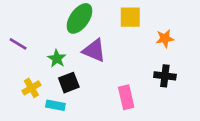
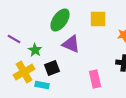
green star: (57, 59) -> (35, 50), moved
yellow cross: (31, 88) -> (24, 72), size x1.5

